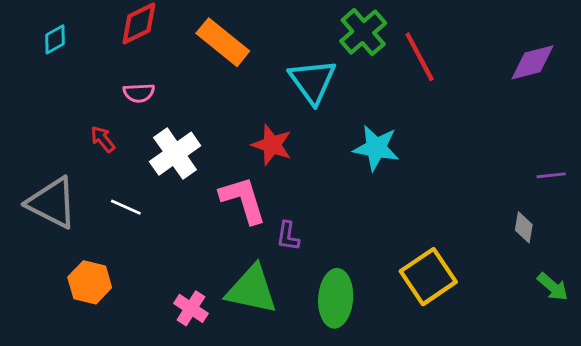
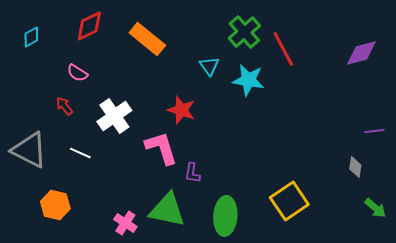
cyan triangle: (313, 81) -> (209, 66), size x0.6
pink semicircle: (139, 93) -> (77, 73), moved, turned 35
cyan star: (376, 148) -> (248, 80), moved

